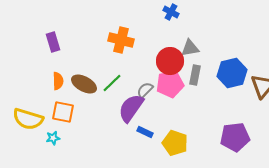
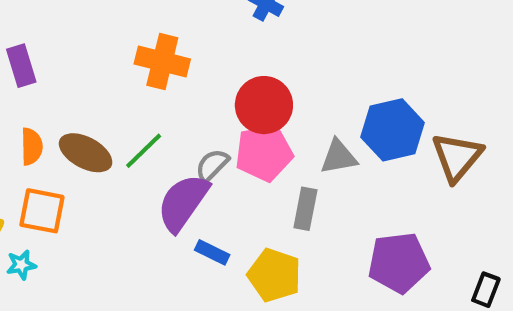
gray triangle: (190, 48) -> (339, 157), moved
gray rectangle: (195, 75) -> (305, 209), moved

